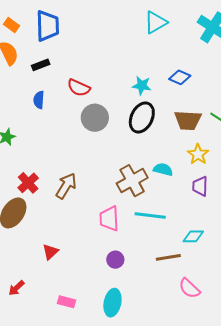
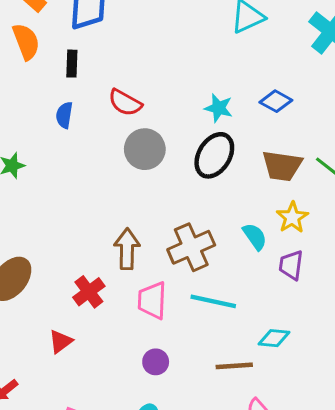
black rectangle: (41, 65) -> (72, 64), turned -72
cyan semicircle: (163, 169) -> (255, 236), moved, turned 36
red cross: (28, 183) -> (89, 292), moved
brown arrow: (66, 186) -> (127, 249), moved, turned -36

